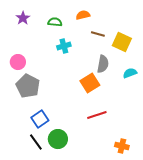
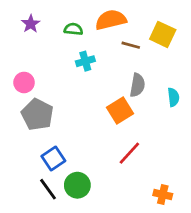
orange semicircle: (83, 15) -> (111, 20), size x1.6
yellow square: (122, 42) -> (163, 34), moved
cyan semicircle: (130, 73) -> (173, 97), turned 104
red line: (97, 115) -> (129, 153), turned -30

